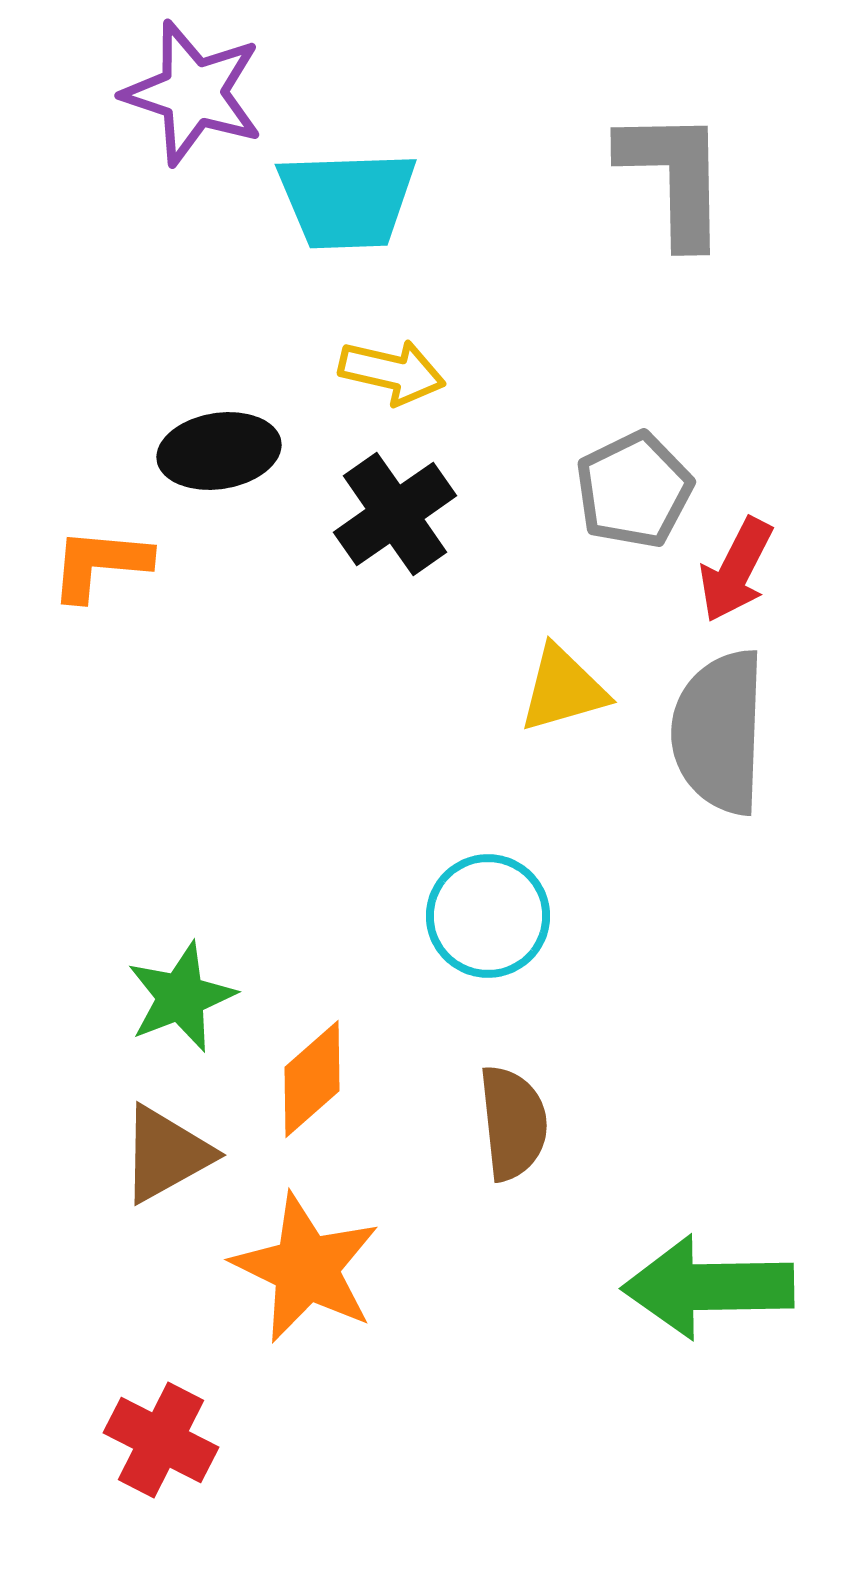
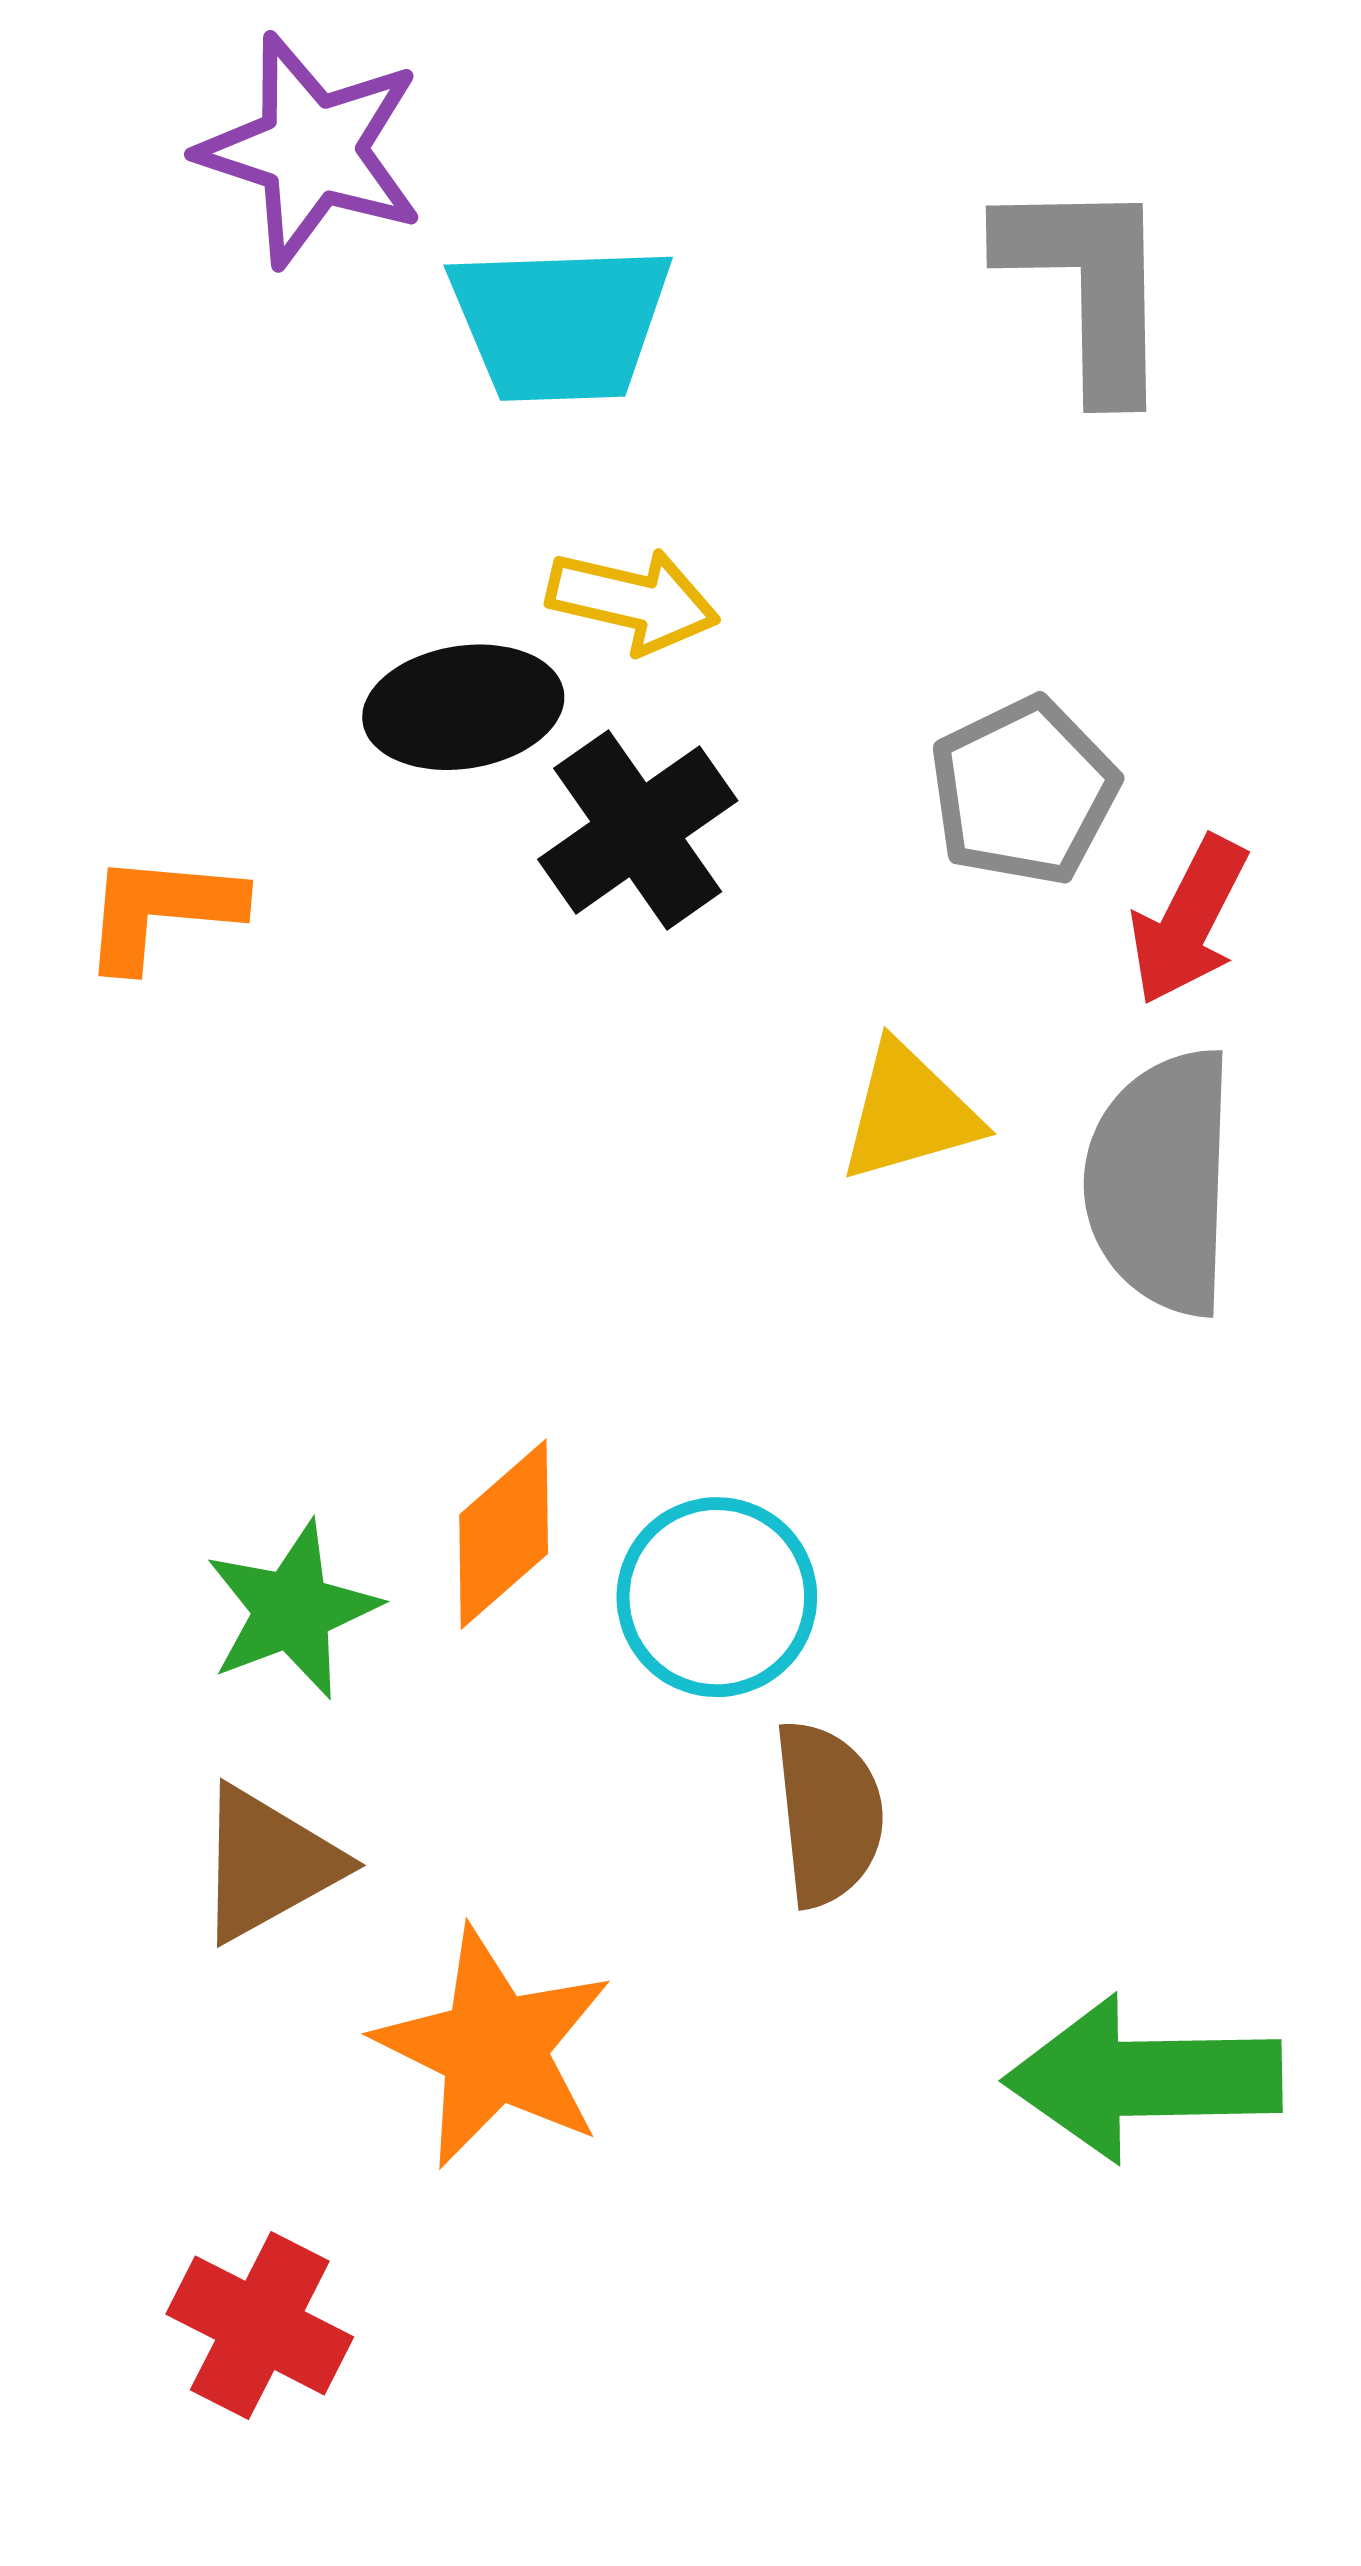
black ellipse: (219, 451) -> (463, 707), moved
cyan circle: (488, 916) -> (717, 1597), moved
orange diamond: (312, 1079) -> (504, 1534), moved

